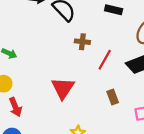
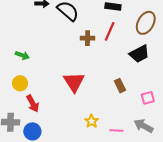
red line: (105, 60) -> (110, 31), moved

